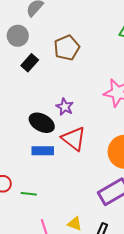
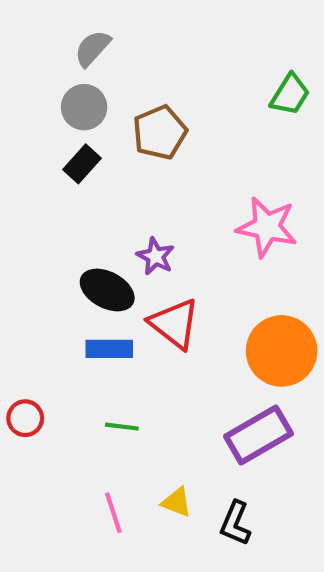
gray circle: (18, 36) -> (84, 107), moved
green line: (29, 194) -> (122, 427), moved

